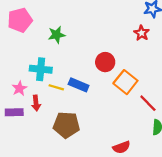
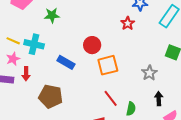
orange square: (125, 82) -> (108, 65), turned 30
yellow line: (56, 87) -> (13, 41), moved
red line: (148, 103) -> (111, 98), moved

